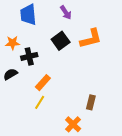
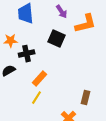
orange L-shape: (91, 39) -> (86, 24), moved
black square: (61, 41) -> (57, 39), turned -30

